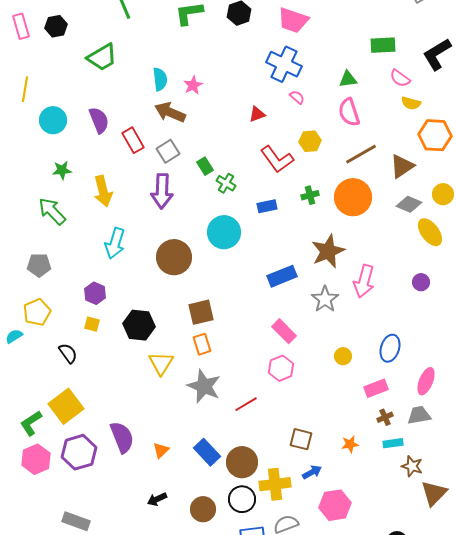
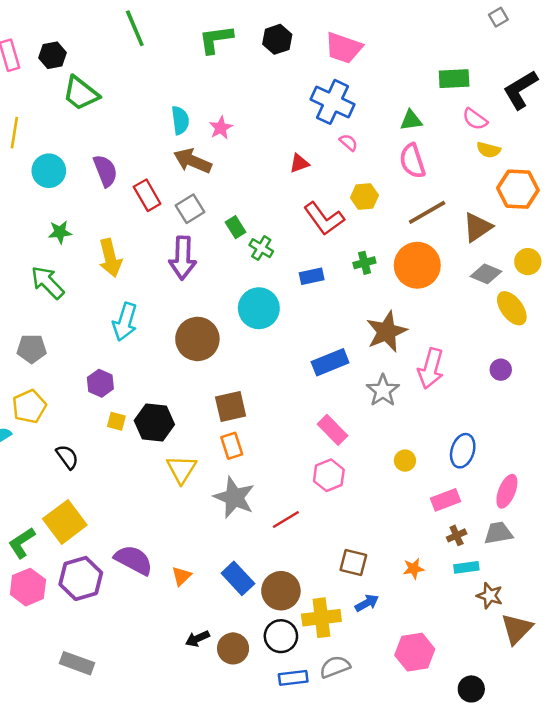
green trapezoid: (102, 57) -> (81, 93), moved, turned 68
yellow square: (92, 324) -> (116, 421), moved
purple semicircle: (122, 437) -> (134, 560), turned -40
black arrow: (157, 499) -> (197, 639), moved
pink hexagon: (335, 505) -> (415, 652), moved

